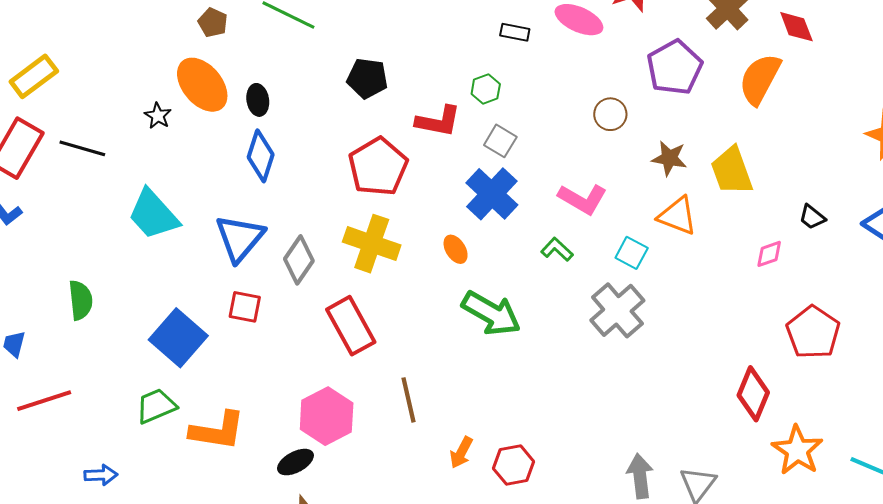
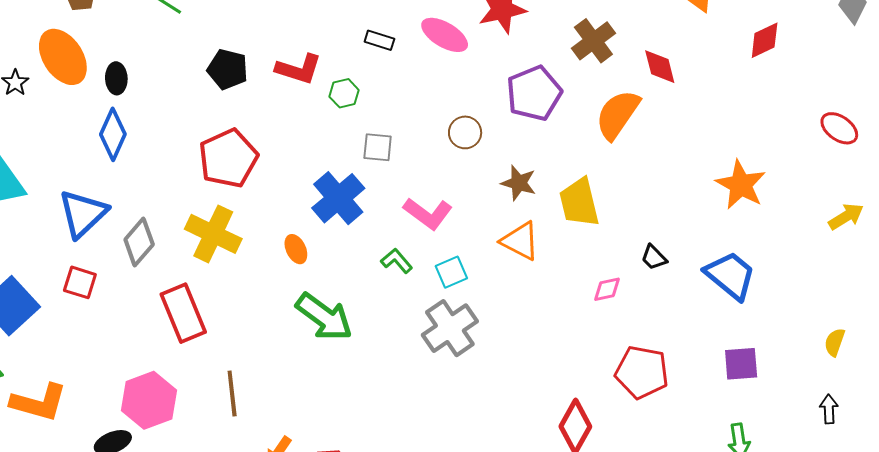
red L-shape: (438, 121) -> (299, 69), moved
gray square: (500, 141) -> (378, 147), moved, turned -32
cyan square: (632, 253) -> (451, 272), moved, turned 32
red pentagon: (813, 332) -> (642, 372), turned -30

